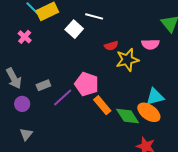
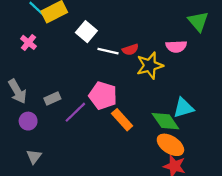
white line: (94, 16) -> (108, 51), moved
orange ellipse: (149, 112) -> (170, 145), moved
green diamond: (128, 116) -> (165, 121), moved

